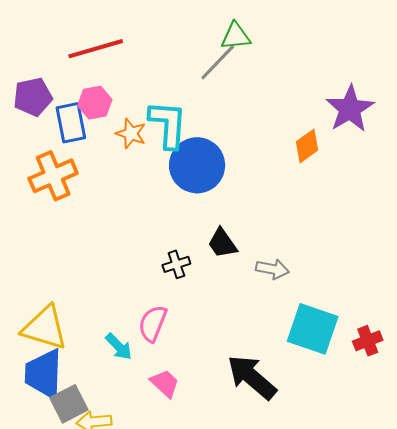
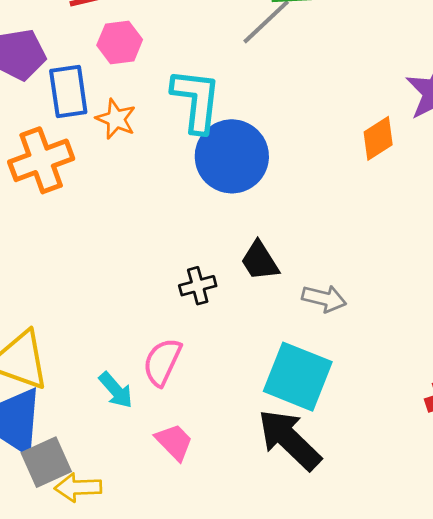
pink hexagon: (95, 103) -> (120, 42), moved
orange star: (131, 134) -> (116, 119), moved
cyan square: (313, 329) -> (298, 377), moved

